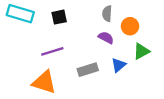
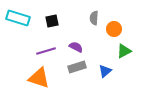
purple semicircle: (106, 38) -> (76, 47), moved
blue triangle: (119, 65) -> (105, 71), moved

